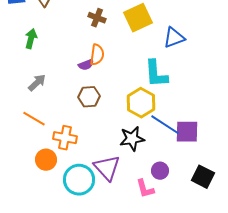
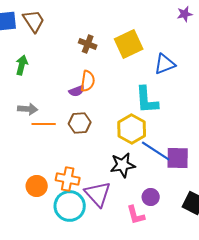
gray arrow: (37, 83) -> (28, 109), turned 48
orange line: (34, 119) -> (44, 124), moved, turned -30
orange cross: (65, 138) -> (68, 179), moved

